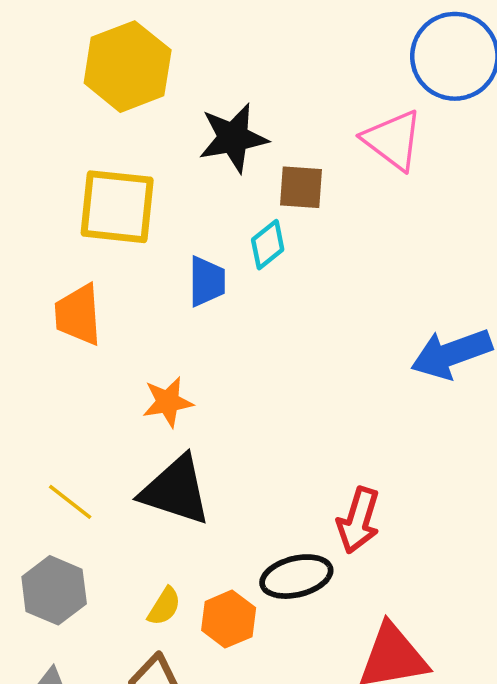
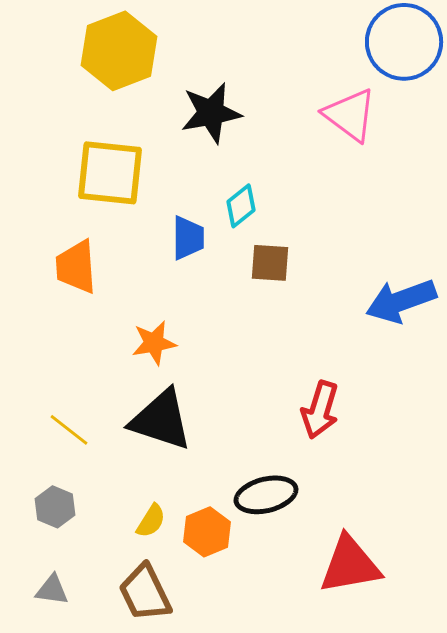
brown square: (301, 187) -> (270, 263), moved
red arrow: (358, 520) -> (320, 410), moved
gray hexagon: (54, 590) -> (55, 507), size x0.7

